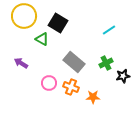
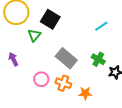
green triangle: (42, 39) -> (34, 35), turned 40
purple arrow: (21, 63) -> (13, 59), turned 32
green cross: (106, 63) -> (98, 59), turned -32

